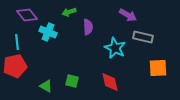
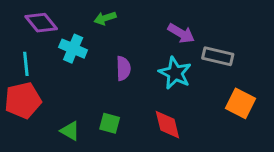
purple arrow: (128, 15) -> (181, 33), moved
purple semicircle: (88, 27) -> (123, 68), moved
orange square: (158, 68) -> (241, 103), turned 30

